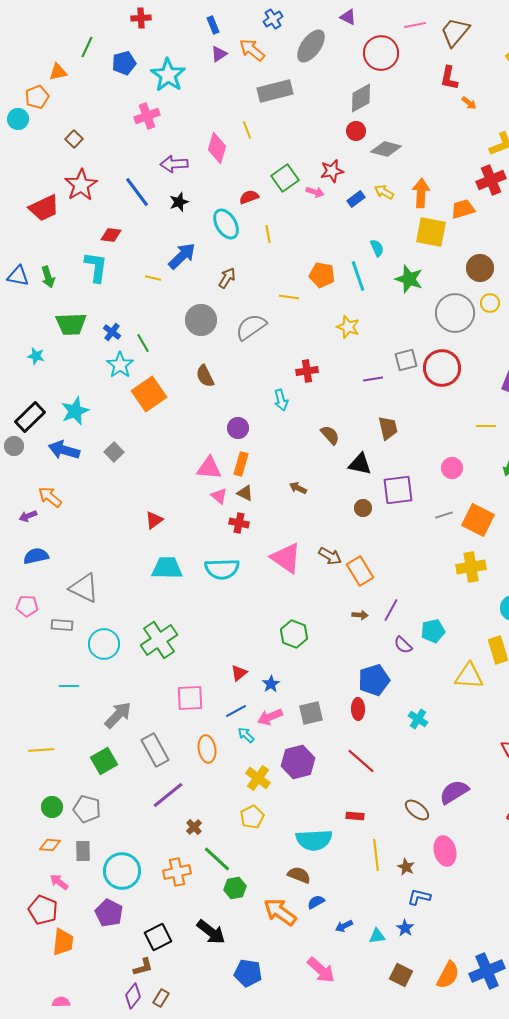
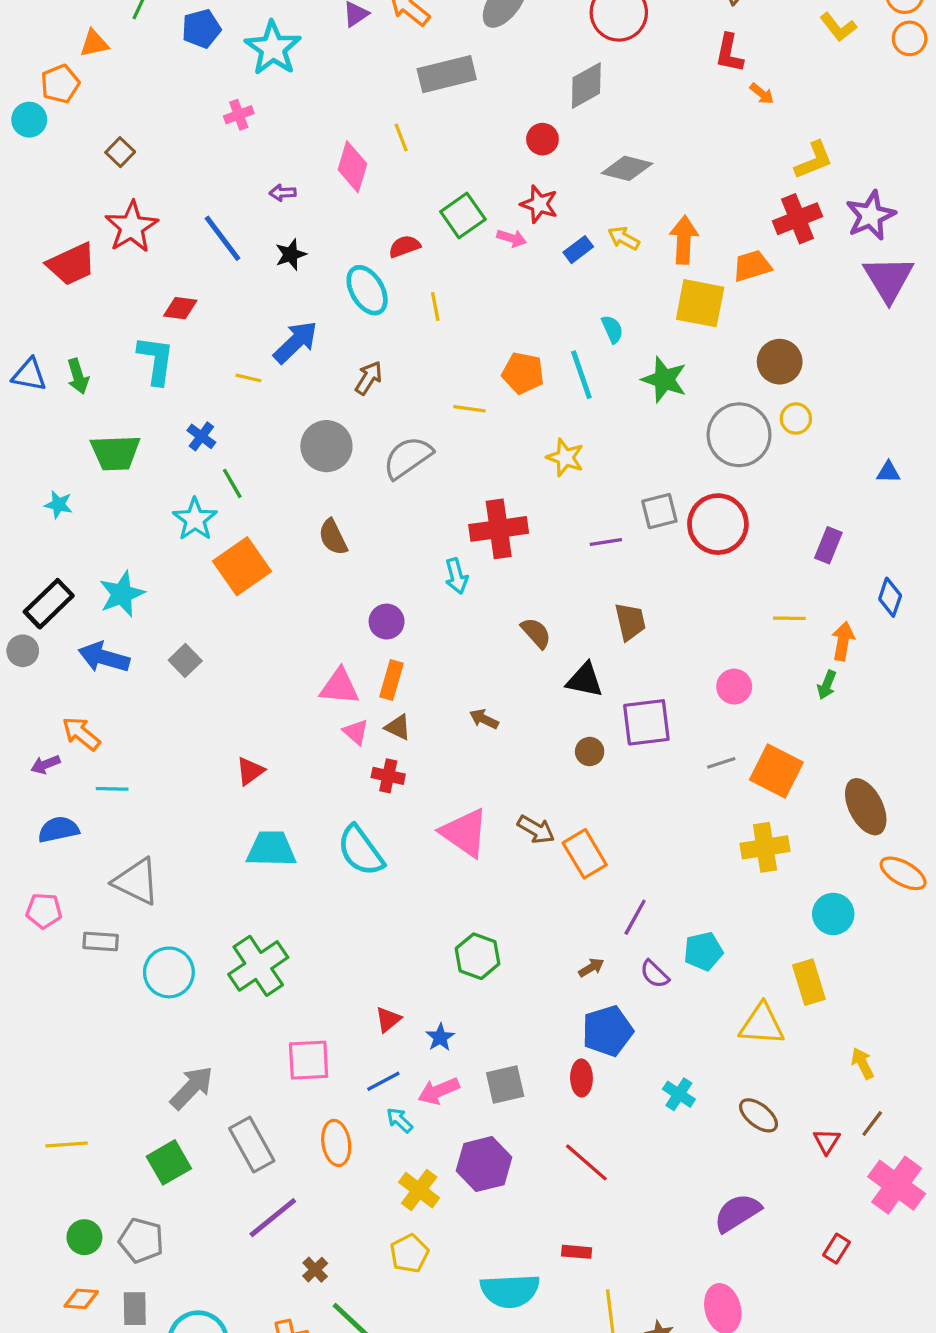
pink cross: (147, 116) -> (239, 115), size x0.7
red circle: (356, 131) -> (542, 139), moved
purple arrow: (174, 164) -> (283, 193), size x0.6
red star: (332, 171) -> (539, 204), turned 30
blue cross: (112, 332) -> (201, 436), moved
red cross: (307, 371) -> (499, 529), size x1.6
cyan semicircle: (222, 569) -> (361, 851), turned 56
brown arrow: (360, 615) -> (591, 968), moved, turned -35
cyan line: (69, 686) -> (112, 789), moved
brown ellipse: (417, 810) -> (759, 1115), moved

